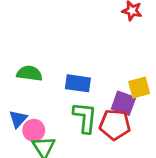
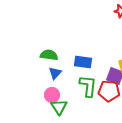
blue triangle: (18, 119) -> (55, 73), moved

